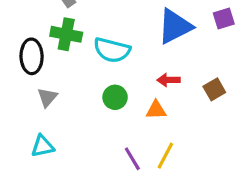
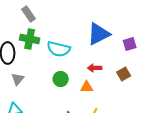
purple square: (224, 19) -> (130, 44), moved

